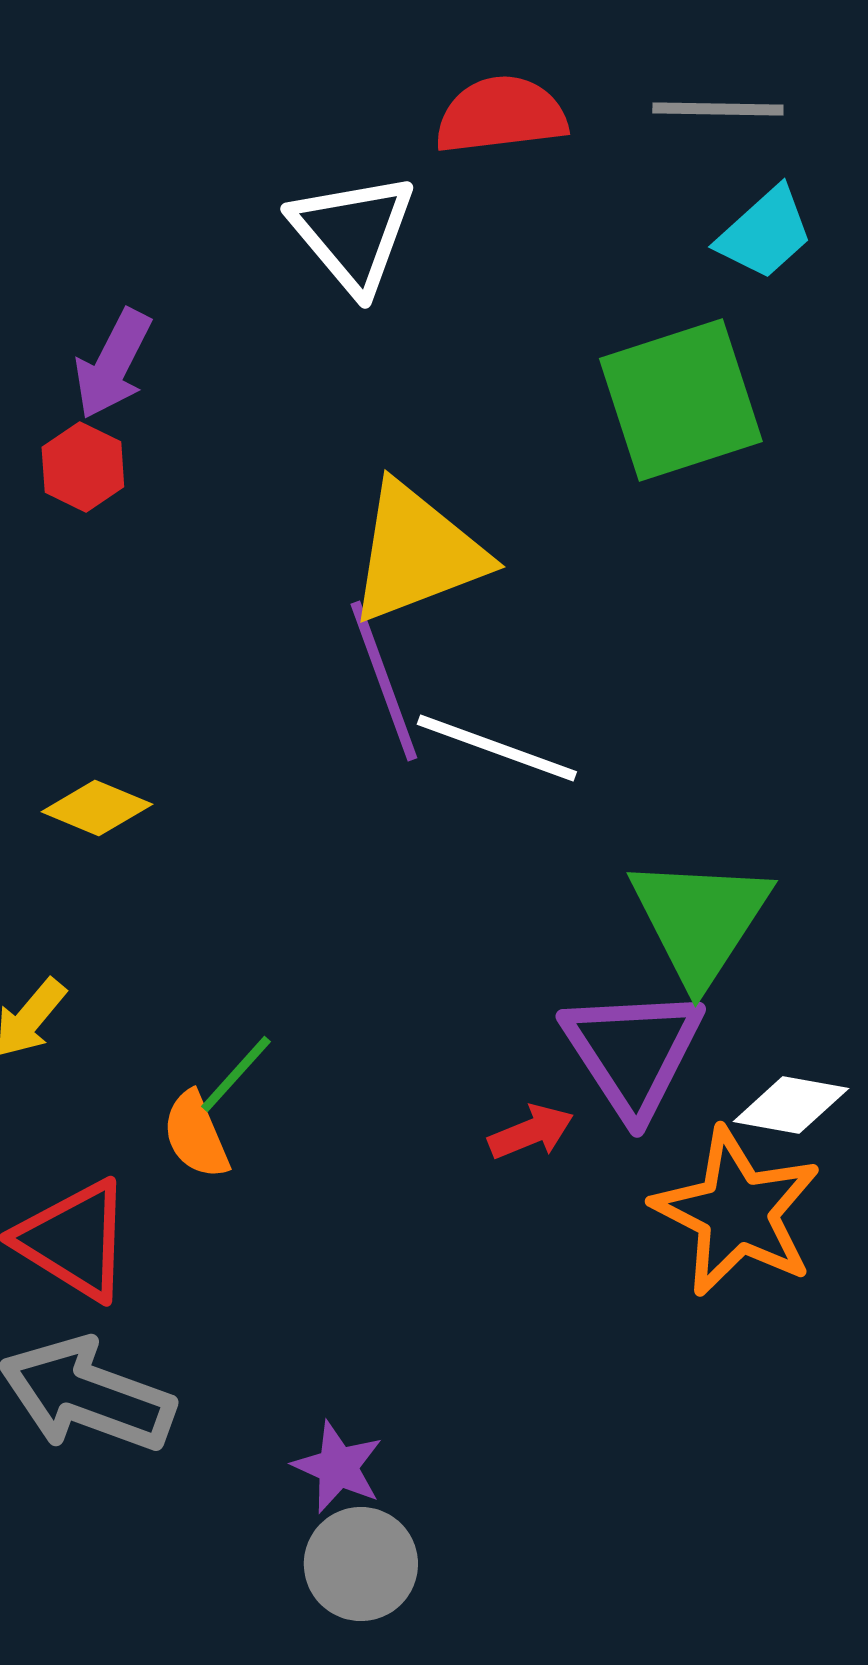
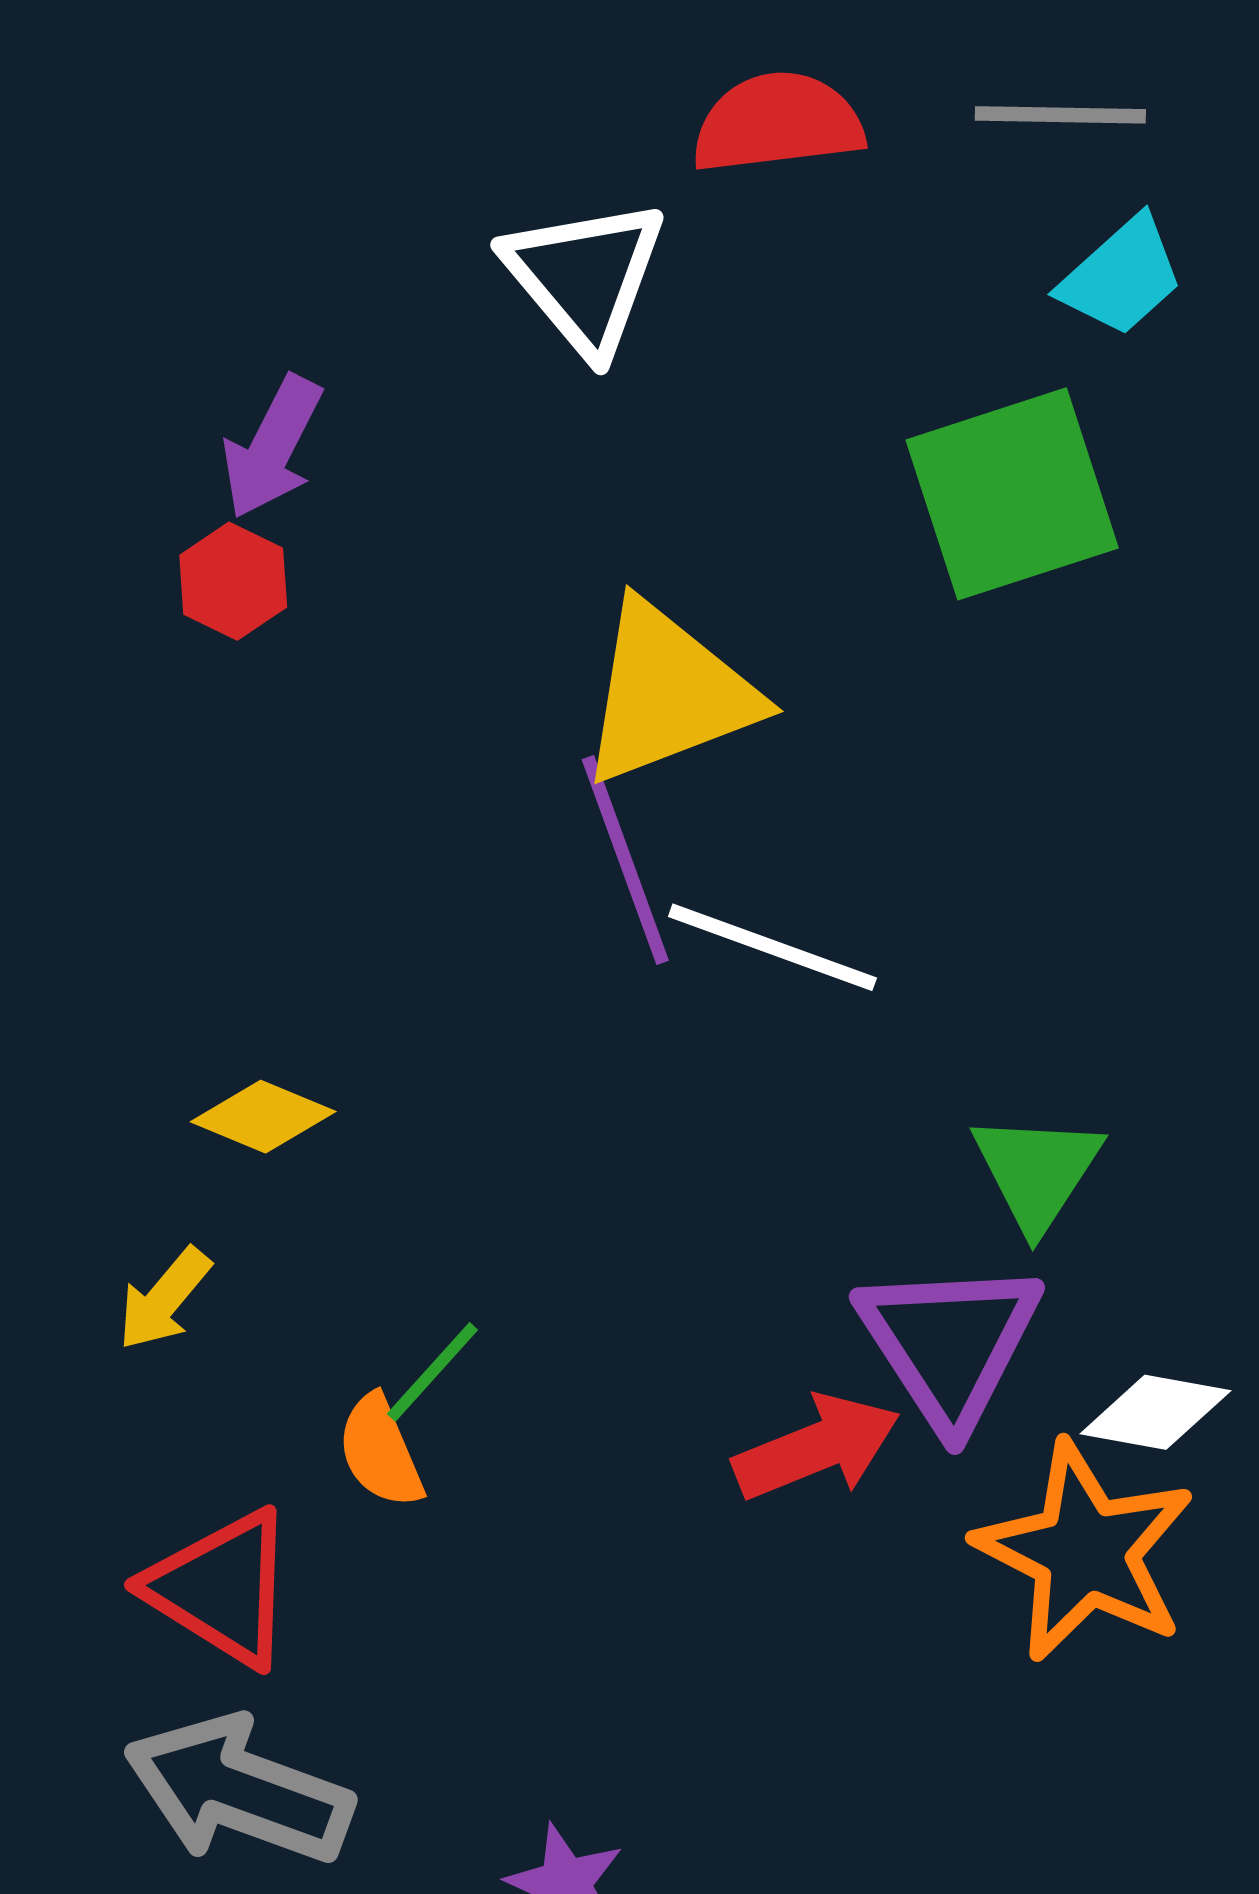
yellow diamond: (97, 808) -> (263, 1117), moved
green triangle: (700, 920) -> (1037, 1171), size x0.7
red arrow: (531, 1132) -> (817, 1447), size x1.5

